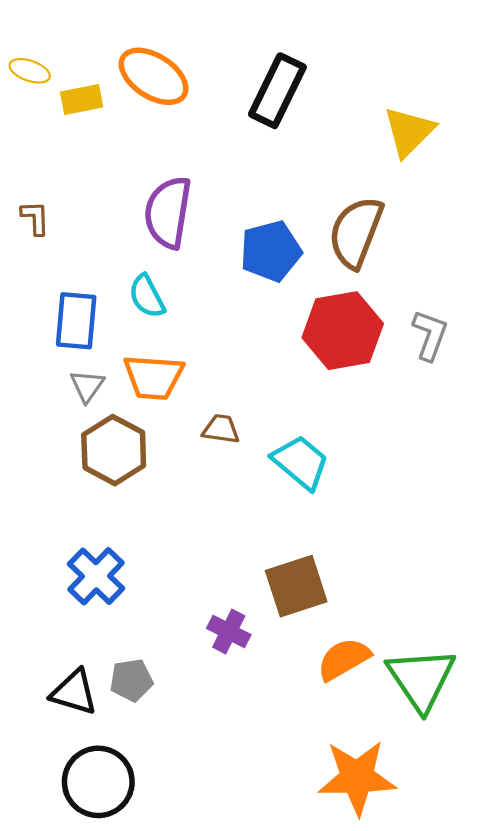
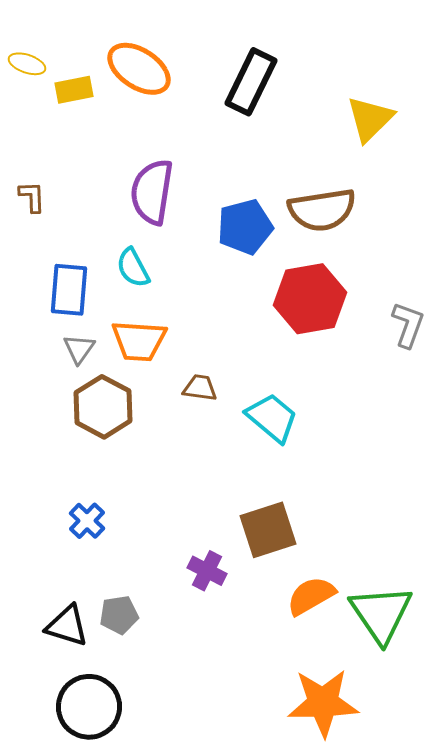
brown semicircle: (356, 232) -> (322, 210), turned -120
gray L-shape: (430, 335) -> (408, 325), moved
blue cross: (96, 576) -> (87, 521), size x0.7

